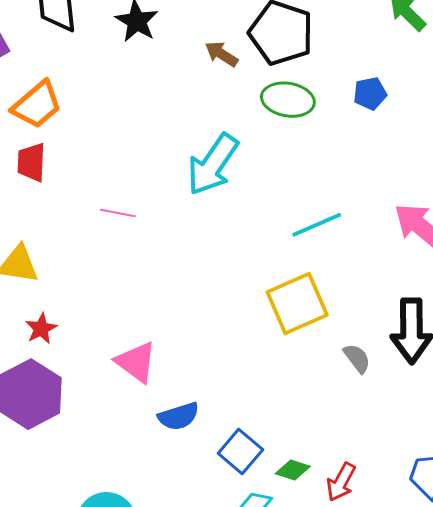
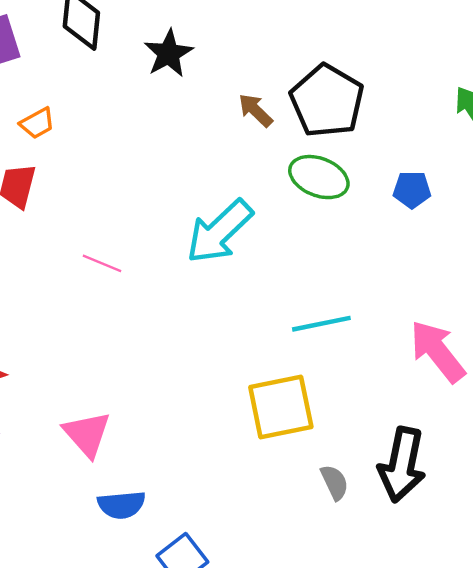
orange trapezoid: (37, 105) -> (37, 123), size x0.6

